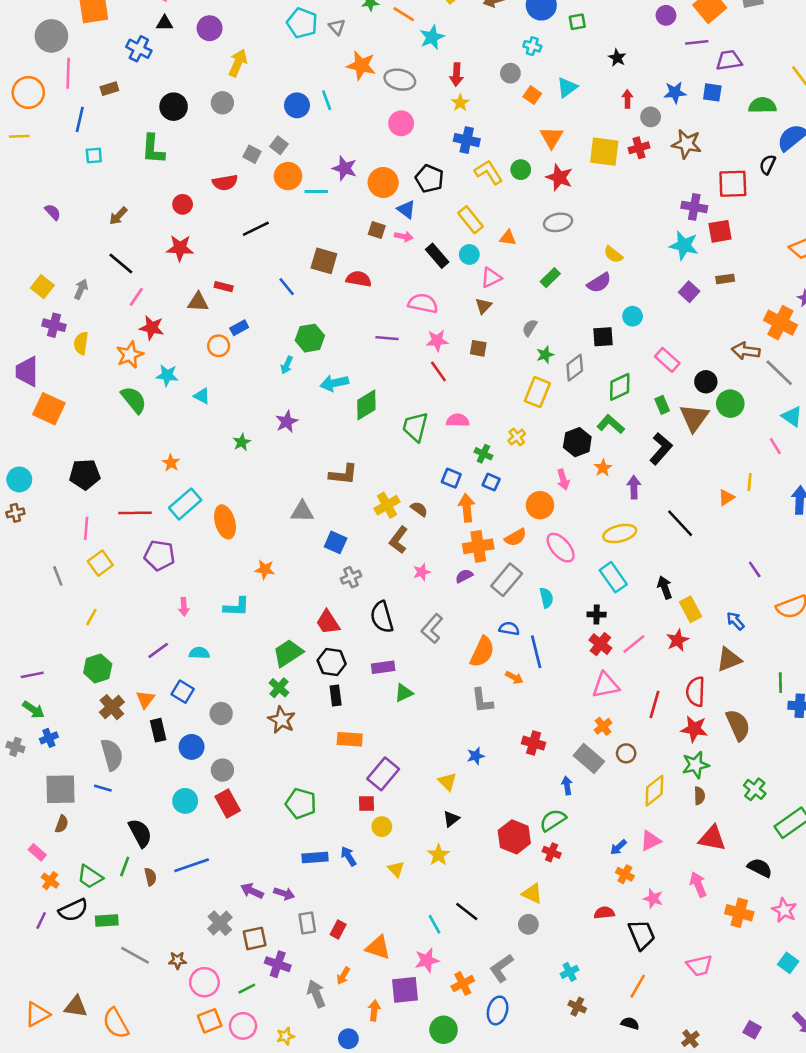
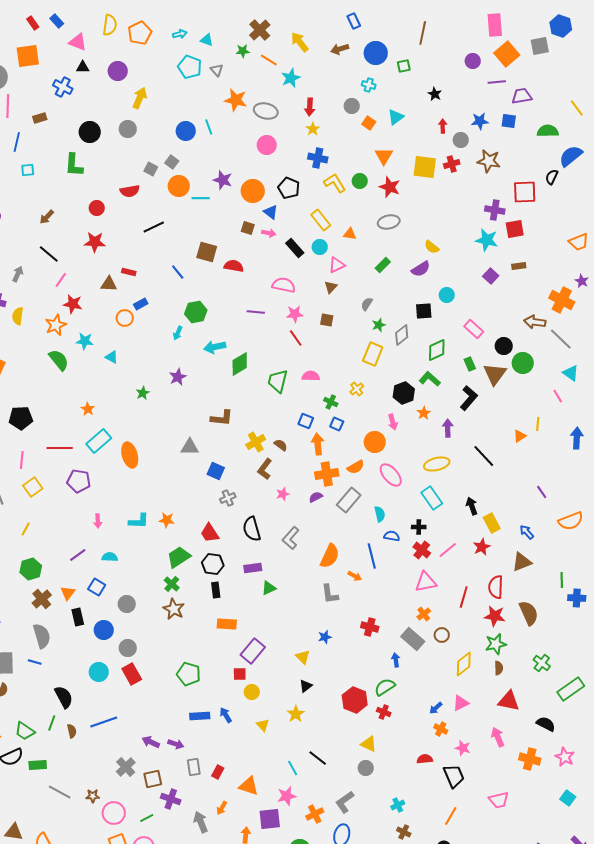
orange star: (265, 569) -> (167, 520), moved
blue semicircle: (509, 629) -> (392, 536), moved

